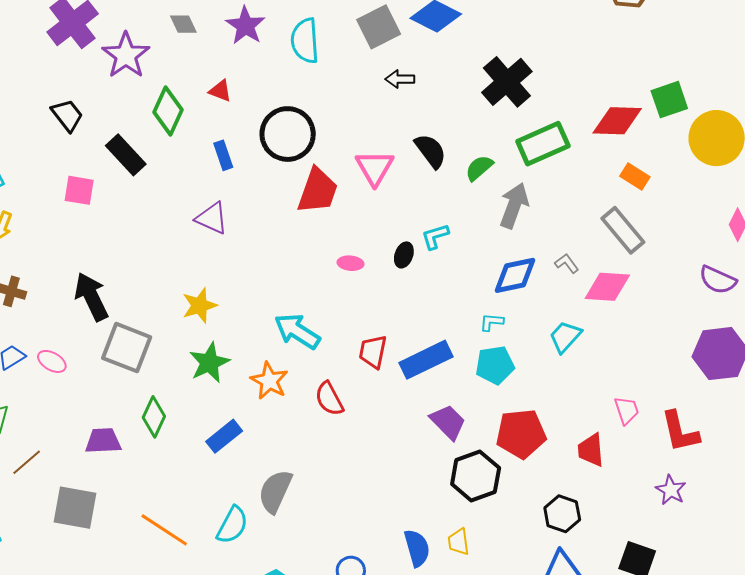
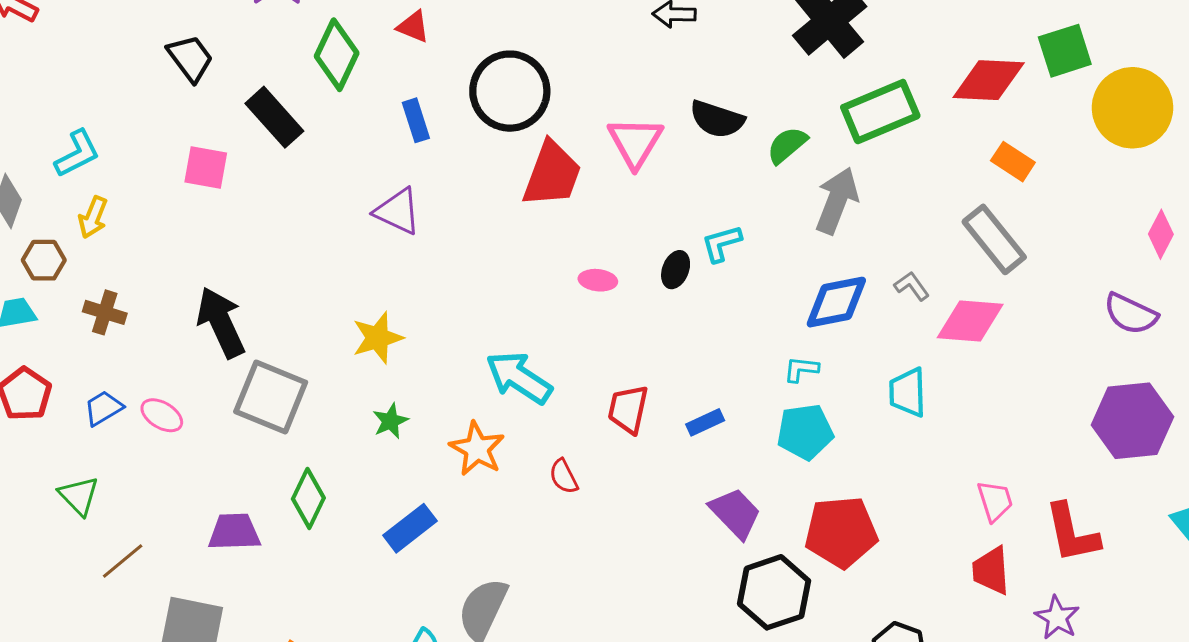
black semicircle: (431, 151) -> (717, 119), turned 144
cyan trapezoid: (565, 337) -> (908, 392), turned -45
blue rectangle: (426, 360) -> (705, 422), size x0.5
green star: (209, 363) -> (390, 421), size x0.6
red semicircle: (329, 399) -> (564, 477), size x0.7
red trapezoid: (591, 450) -> (991, 571), moved

